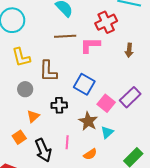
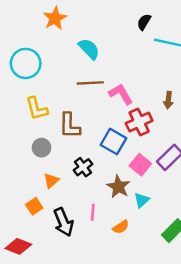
red cross: (106, 22) -> (139, 122), moved
pink L-shape: (90, 45) -> (121, 94), turned 60
black cross: (59, 105) -> (83, 167), turned -35

